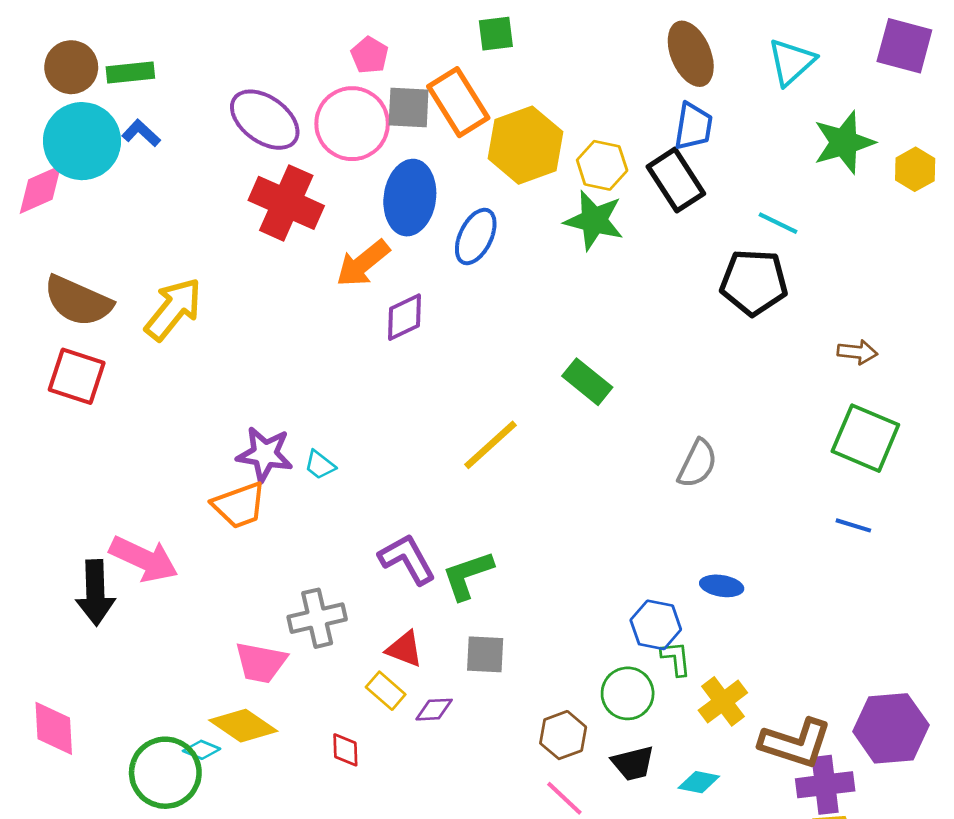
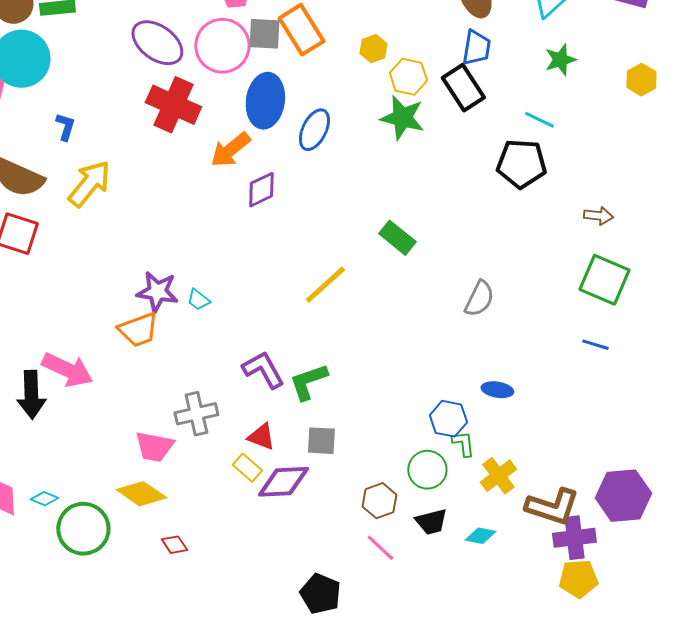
blue L-shape: (141, 133) -> (65, 127), moved, turned 64
green star: (844, 142) -> (560, 60), moved, size x0.7
yellow hexagon: (525, 145) -> (373, 49), moved, size x0.5
purple diamond: (434, 710) -> (283, 482), size x1.8
cyan diamond: (202, 750) -> (44, 499), moved
red diamond: (345, 750) -> (174, 545), moved, turned -32

